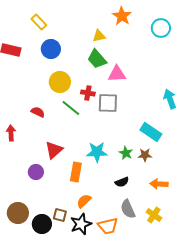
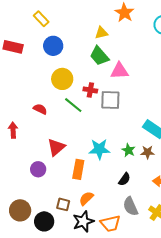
black semicircle: (122, 182) -> (124, 179), turned -32
brown square: (60, 215) -> (63, 204), moved

